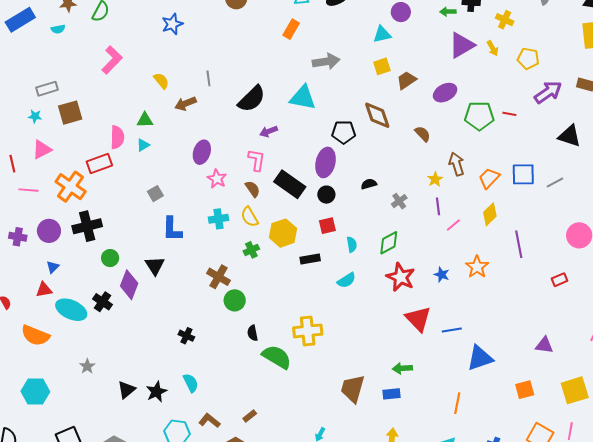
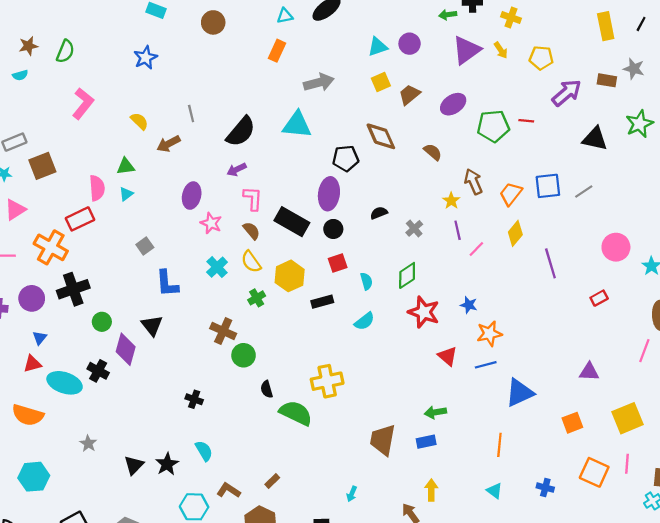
purple circle: (401, 12) -> (410, 44), moved
purple arrow: (269, 131) -> (237, 169), moved
cyan cross: (219, 219) -> (217, 267), turned -30
orange star: (477, 267) -> (489, 334), moved, turned 30
red triangle: (418, 319) -> (447, 356), size x0.7

